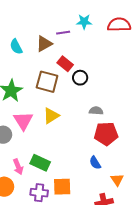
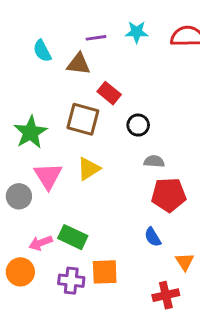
purple line: (63, 33) -> (96, 38), moved
brown triangle: (44, 44) -> (79, 64), turned 36
cyan semicircle: (16, 47) -> (42, 51), moved
black circle: (80, 78) -> (138, 125), moved
pink arrow: (18, 167) -> (41, 243), turned 91

